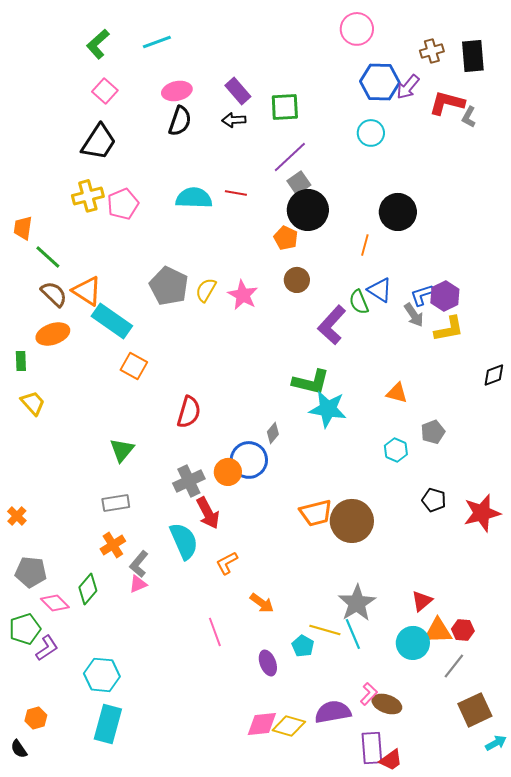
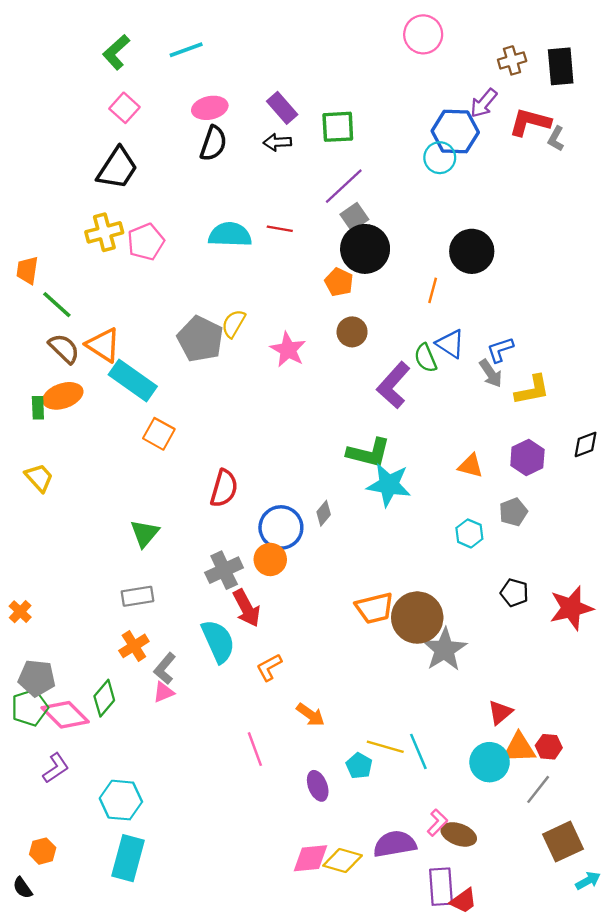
blue hexagon: (380, 82) -> (455, 132), moved
yellow semicircle: (206, 290) -> (234, 324), moved
purple hexagon: (445, 296) -> (527, 458), moved
green rectangle: (21, 361) -> (38, 408), moved
blue circle: (249, 460) -> (281, 527), moved
pink diamond: (55, 603) -> (65, 715), size x1.4
gray star: (357, 603) -> (444, 650), moved
green pentagon: (25, 629) -> (30, 708), moved

